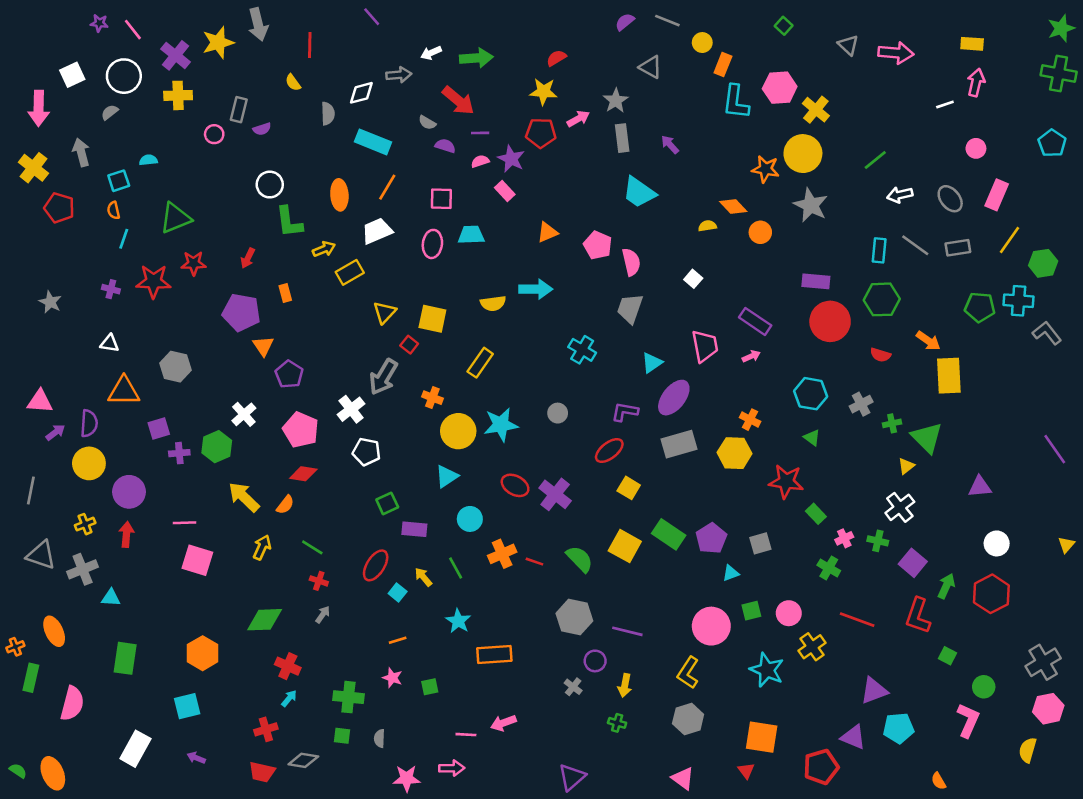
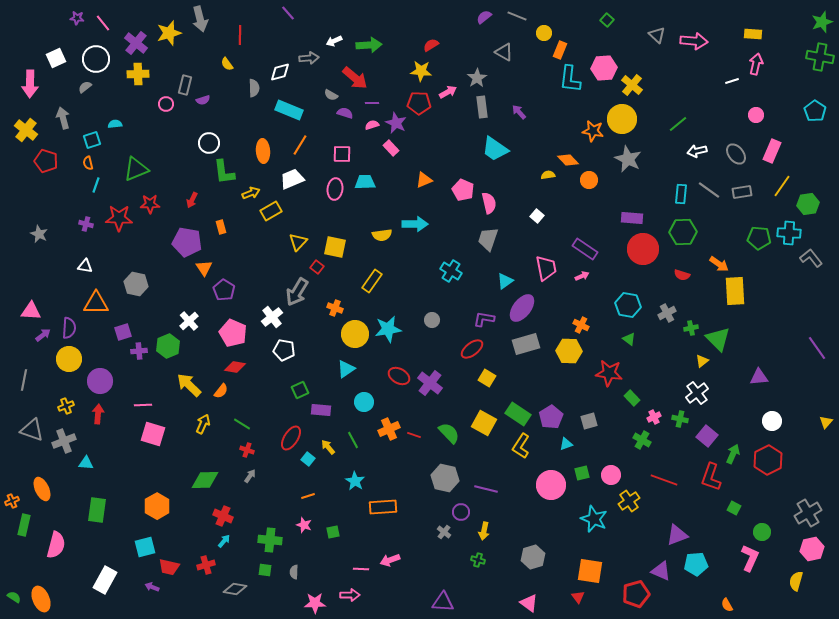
yellow L-shape: (688, 673) -> (521, 446), moved
red trapezoid: (262, 772) -> (169, 567), moved
purple triangle: (572, 777) -> (443, 602), turned 45

